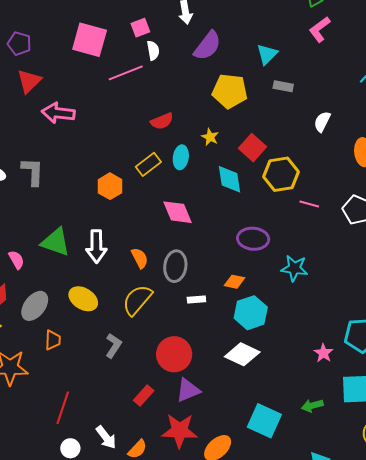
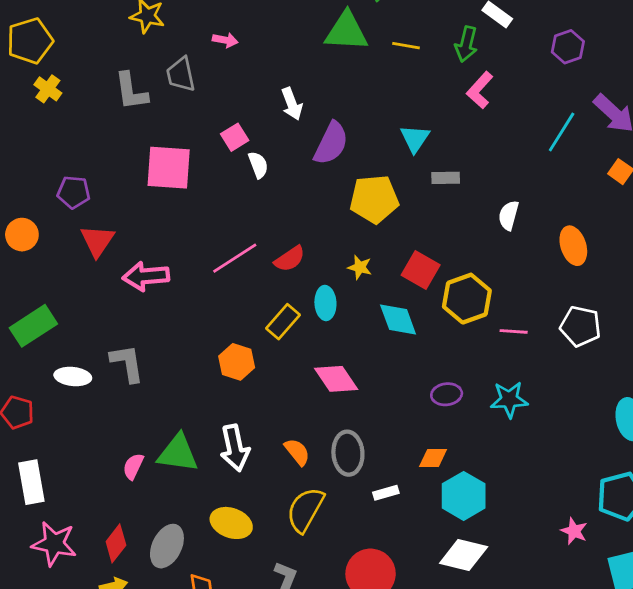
pink line: (126, 73) -> (235, 258), moved
purple ellipse: (253, 239) -> (447, 394), size x0.7
pink semicircle: (16, 260) -> (133, 466), moved, turned -114
cyan star: (294, 268) -> (509, 400), moved

